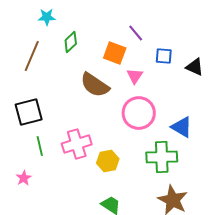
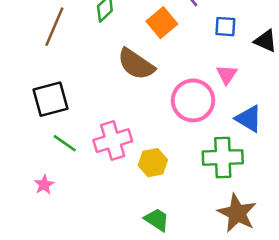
orange square: (115, 53) -> (162, 23), turned 30
pink triangle: (135, 76) -> (227, 75), moved
green line: (40, 146) -> (65, 143), turned -42

